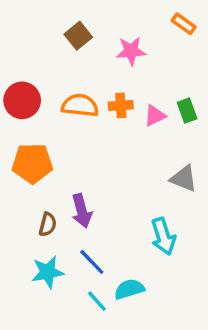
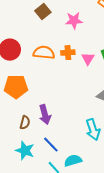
pink triangle: (155, 116) -> (88, 59), turned -32
cyan star: (48, 272) -> (25, 151), turned 30

